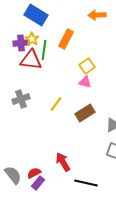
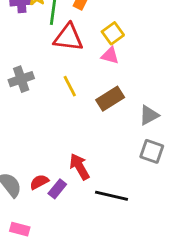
red triangle: (31, 60) -> (68, 37), moved
yellow line: (56, 104) -> (70, 86), turned -63
purple rectangle: (38, 183) -> (57, 189), moved

